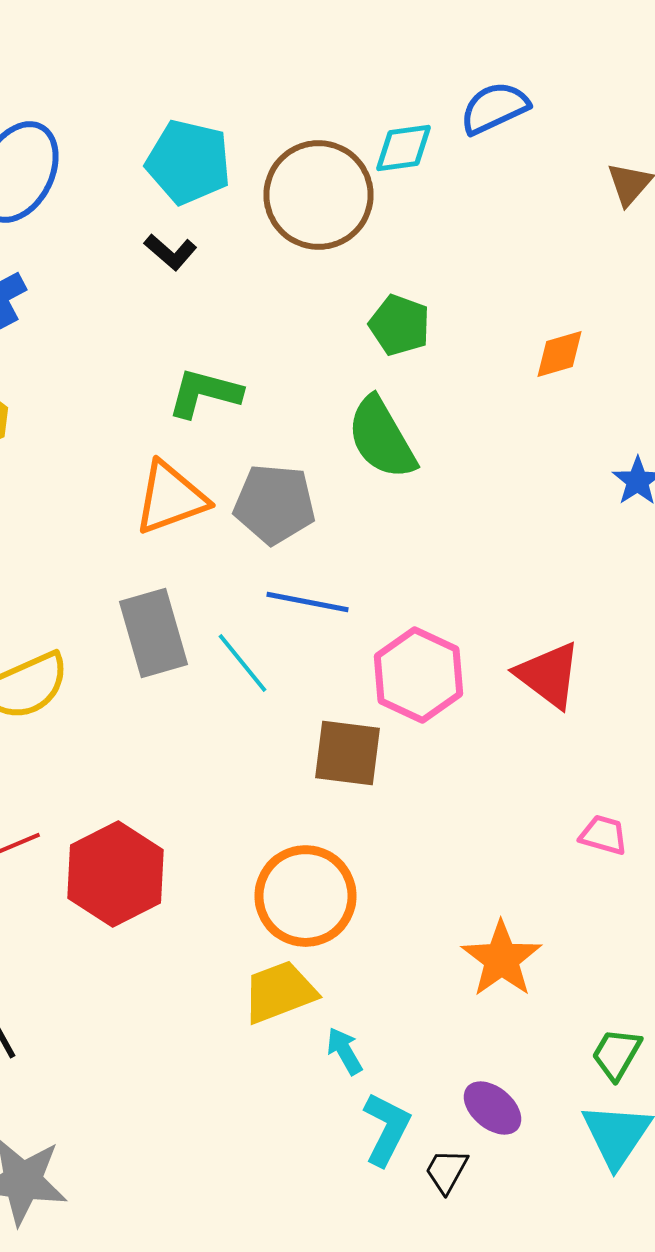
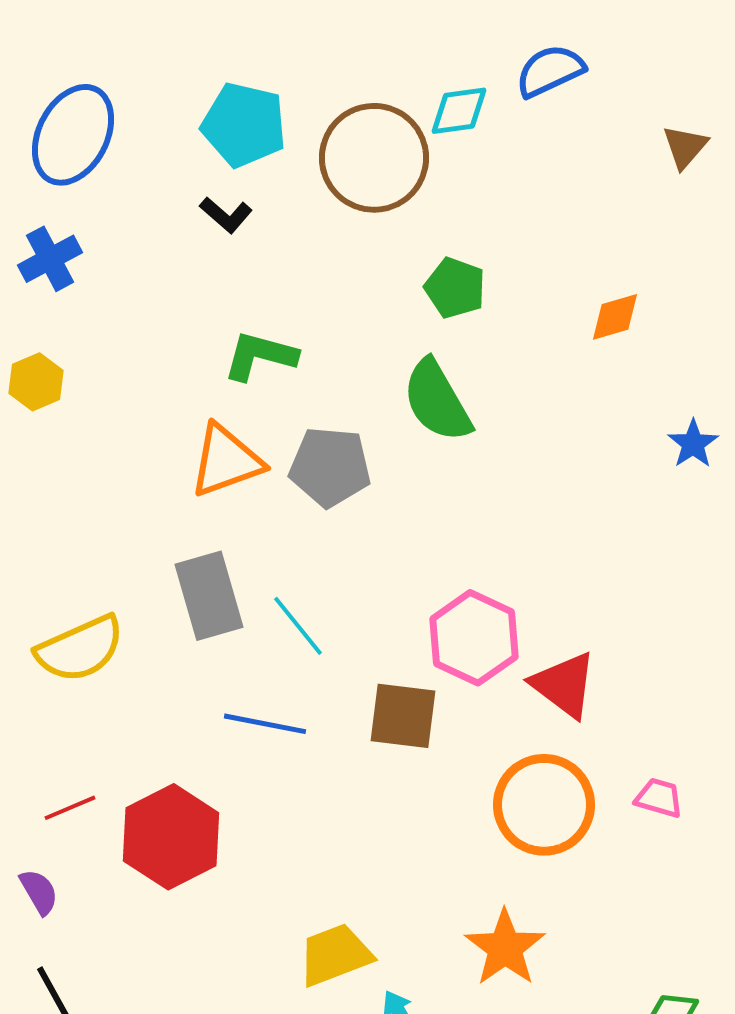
blue line: (308, 602) -> (265, 724), moved
red triangle: (548, 675) -> (564, 685), moved
orange circle: (306, 896) -> (544, 805), moved
orange star: (502, 959) -> (505, 948), moved

